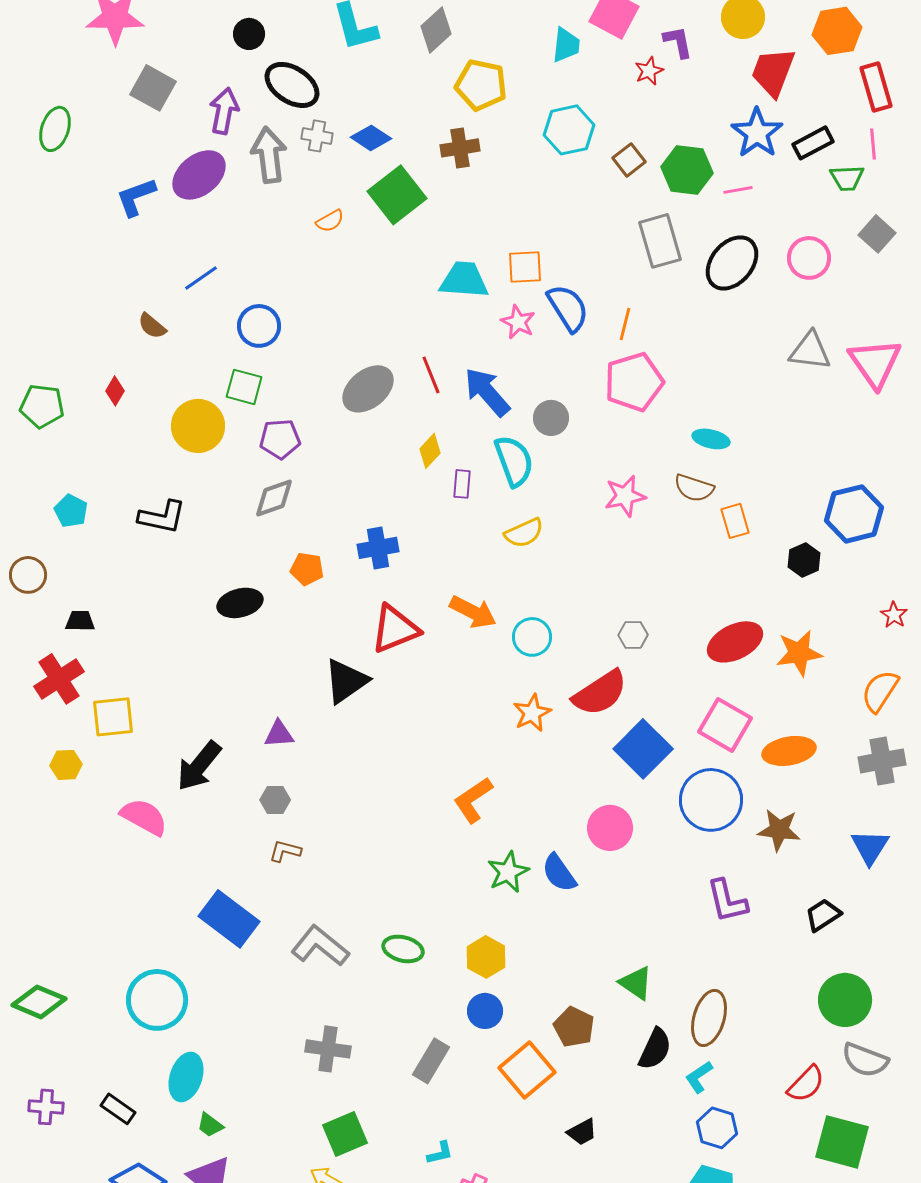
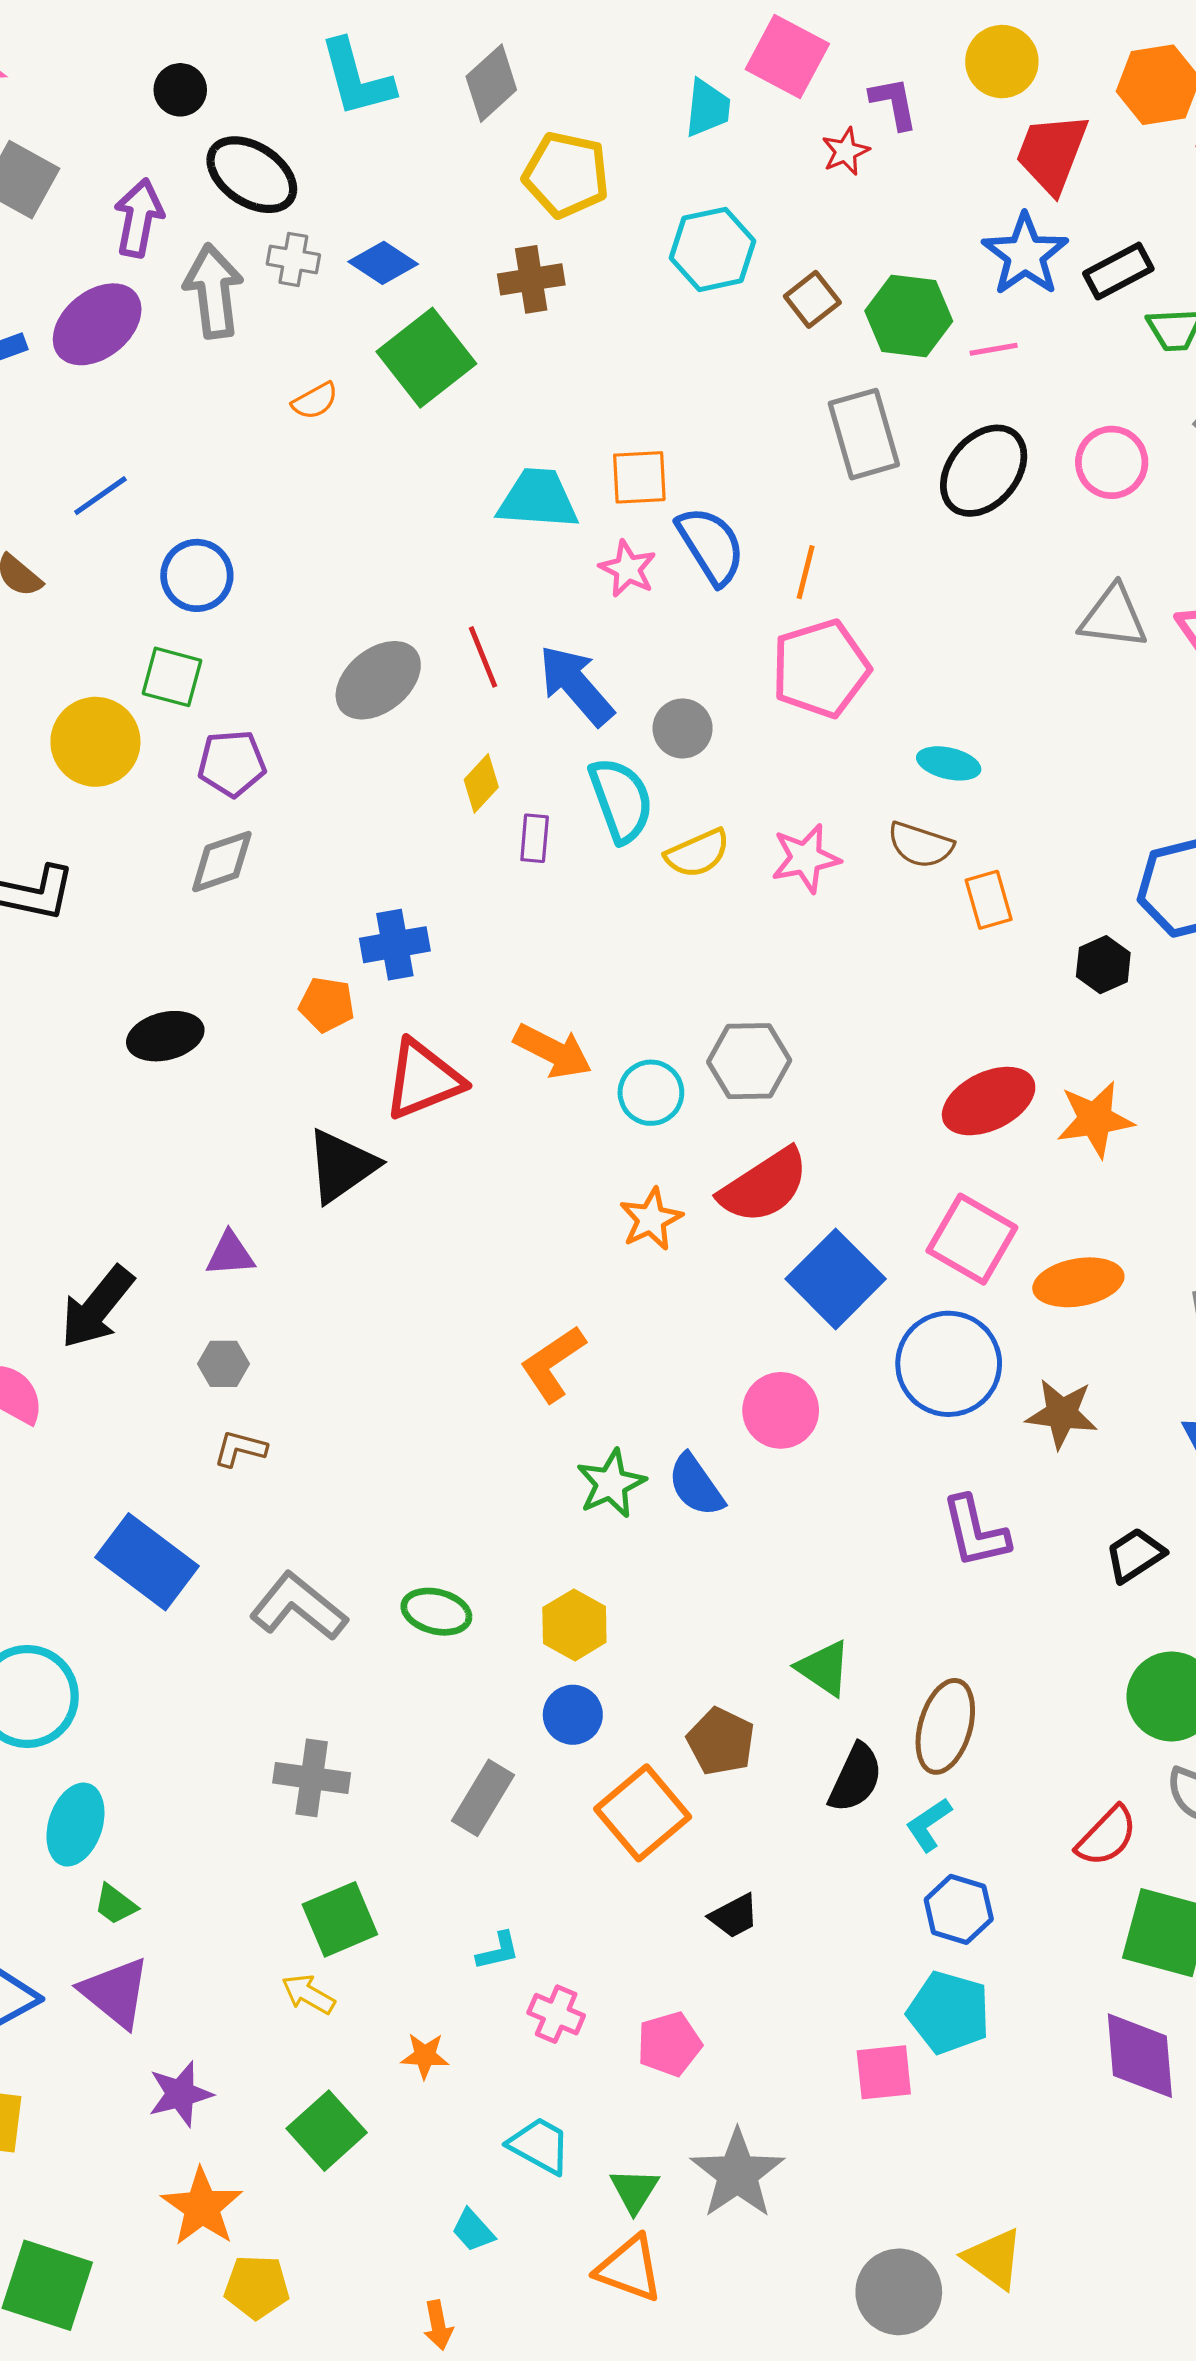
yellow semicircle: (524, 533) -> (698, 853), moved
orange pentagon: (307, 569) -> (327, 1005), moved
gray hexagon: (633, 635) -> (749, 1061), moved, size x1.6

